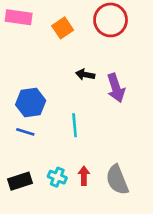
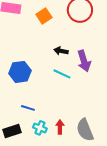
cyan line: (75, 125) -> (62, 74), moved, turned -60
blue line: (25, 132) -> (28, 108), moved

